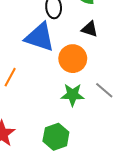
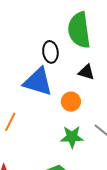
orange circle: (73, 59) -> (71, 102), size x0.7

